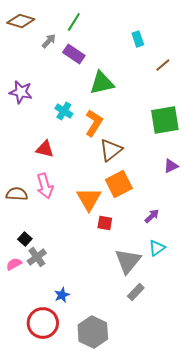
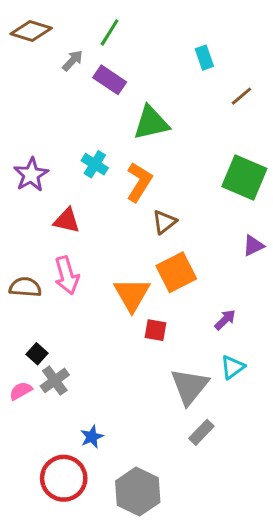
purple star: (21, 92) -> (31, 175), moved, turned 30
green square: (165, 120) -> (244, 178), turned 32
brown triangle: (111, 150) -> (164, 222), size x0.7

